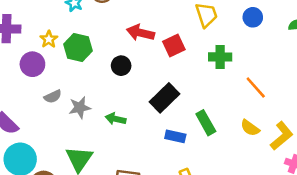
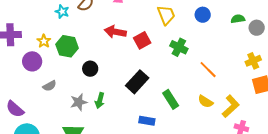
green cross: (220, 57) -> (179, 47), turned 30
black circle: (121, 66) -> (90, 69), moved
gray star: (80, 108) -> (79, 102), moved
green arrow: (116, 119) -> (100, 100), turned -84
blue rectangle: (175, 136) -> (147, 121), moved

